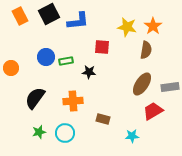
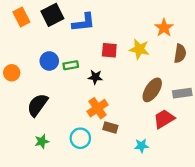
yellow star: (127, 27) -> (139, 49), moved
brown semicircle: (146, 50) -> (180, 53), moved
orange cross: (73, 101) -> (98, 108), moved, turned -30
cyan circle: (65, 133) -> (80, 138), moved

